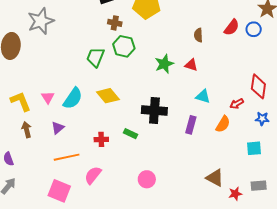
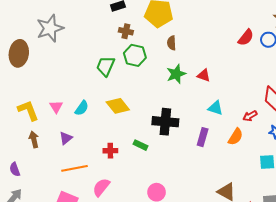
brown semicircle: (198, 35) -> (172, 43), moved
cyan semicircle: (73, 98) -> (82, 108), size x0.7

